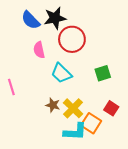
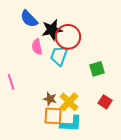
black star: (55, 18) -> (52, 30), moved
cyan trapezoid: (61, 73) -> (59, 56), moved, turned 65
orange square: (91, 123) -> (53, 116), moved, turned -30

